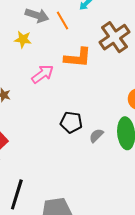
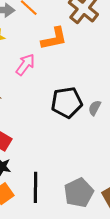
black pentagon: (71, 122) -> (67, 102), size x1.4

